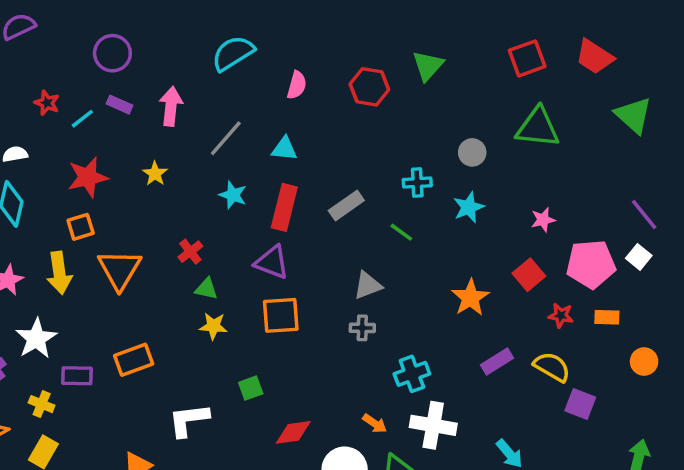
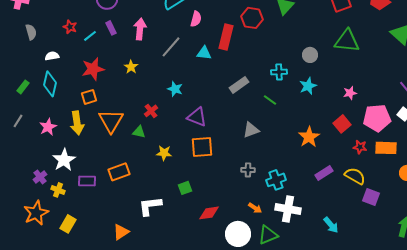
pink semicircle: (297, 85) -> (196, 19), moved
purple rectangle: (120, 105) -> (111, 28), turned 40
cyan star: (233, 195) -> (175, 89), moved
red rectangle: (284, 207) -> (226, 37), moved
green triangle: (206, 289) -> (139, 132), moved
orange rectangle: (607, 317) -> (386, 148), size x1.5
gray cross: (362, 328) -> (248, 170), moved
yellow cross: (42, 404) -> (58, 190), moved

